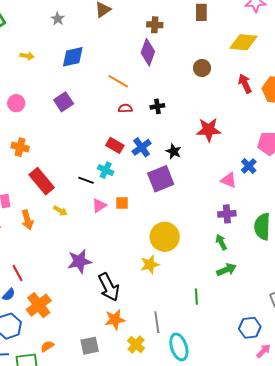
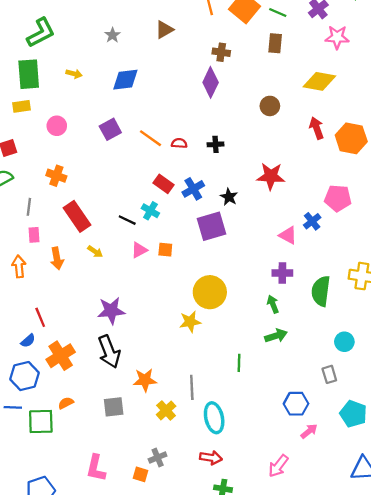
orange line: (118, 81) -> (151, 138), moved
black arrow: (109, 287) -> (109, 352), moved

